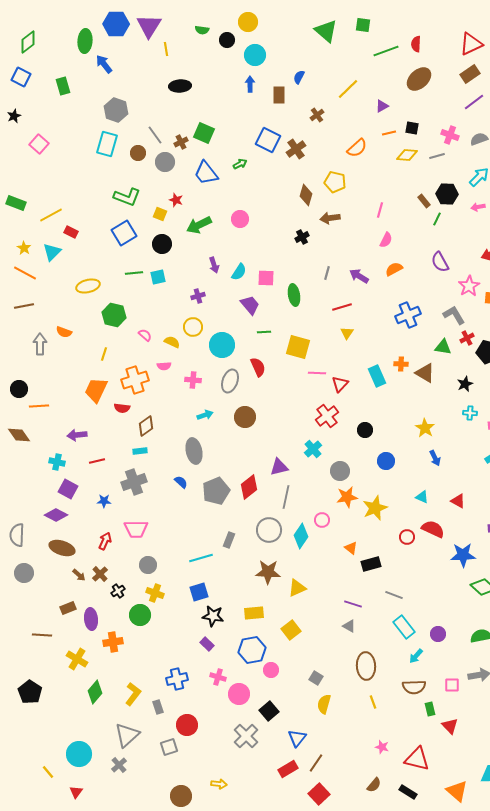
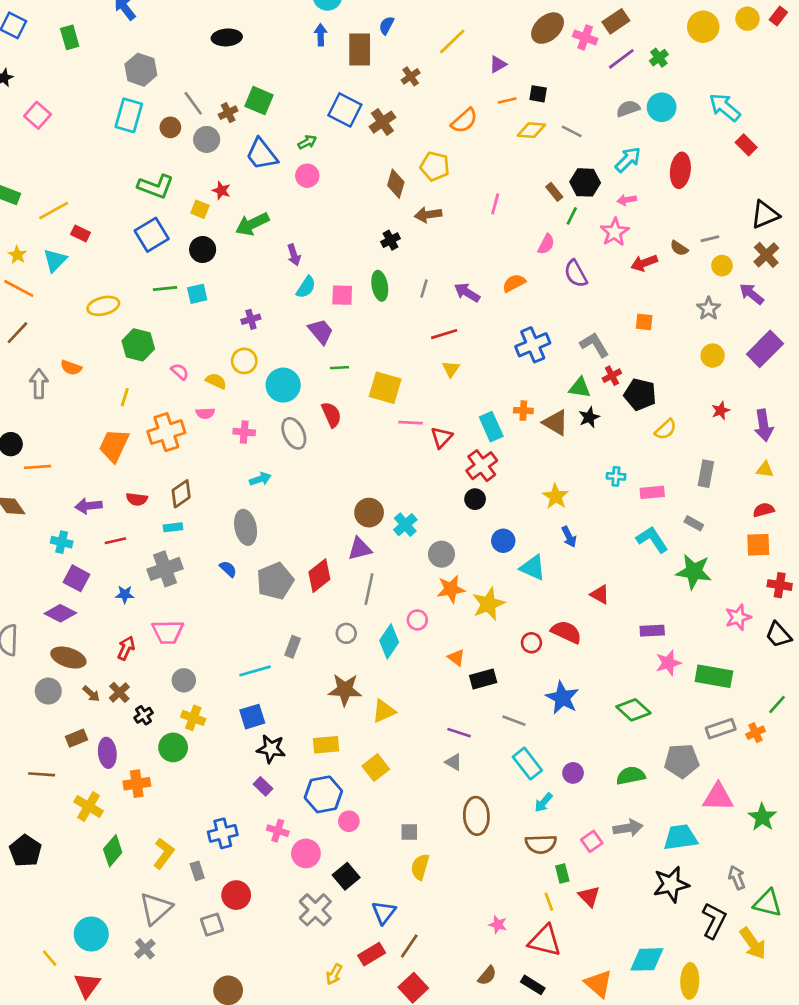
brown rectangle: (279, 95) -> (360, 50), size x1.4
pink cross: (450, 135) -> (585, 37), moved
gray line: (437, 156) -> (572, 131), turned 42
pink circle: (240, 219) -> (307, 176), moved
pink semicircle: (386, 240) -> (546, 244), moved
purple arrow: (214, 265) -> (294, 255), moved
pink star: (469, 286) -> (615, 232), moved
green ellipse: (294, 295) -> (380, 286), moved
brown line: (24, 306) -> (17, 333), turned -36
gray ellipse: (230, 381) -> (294, 433), turned -45
black star: (465, 384) -> (589, 417), moved
red semicircle: (122, 408) -> (137, 499), moved
red cross: (327, 416) -> (482, 466), moved
brown circle: (245, 417) -> (369, 513), moved
cyan triangle: (422, 497) -> (533, 568), moved, size x1.5
gray circle: (269, 530) -> (346, 633), size x0.6
blue star: (463, 555) -> (562, 698), moved, turned 30
gray circle: (24, 573) -> (48, 691), moved
gray square: (316, 678) -> (409, 832), turned -32
pink square: (452, 685) -> (592, 841), turned -35
yellow line: (373, 702) -> (549, 902), moved
yellow arrow: (219, 784) -> (334, 974), moved, turned 112
red triangle: (76, 792) -> (87, 985), size x1.5

